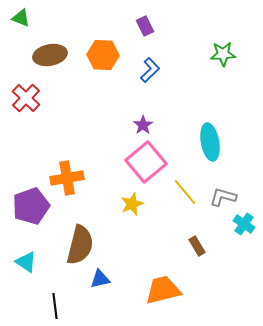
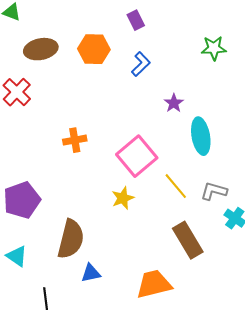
purple star: (143, 125) -> (174, 103), moved
orange cross: (67, 178) -> (75, 140), moved, size x0.7
brown rectangle: (197, 246) -> (188, 240), size x1.8

